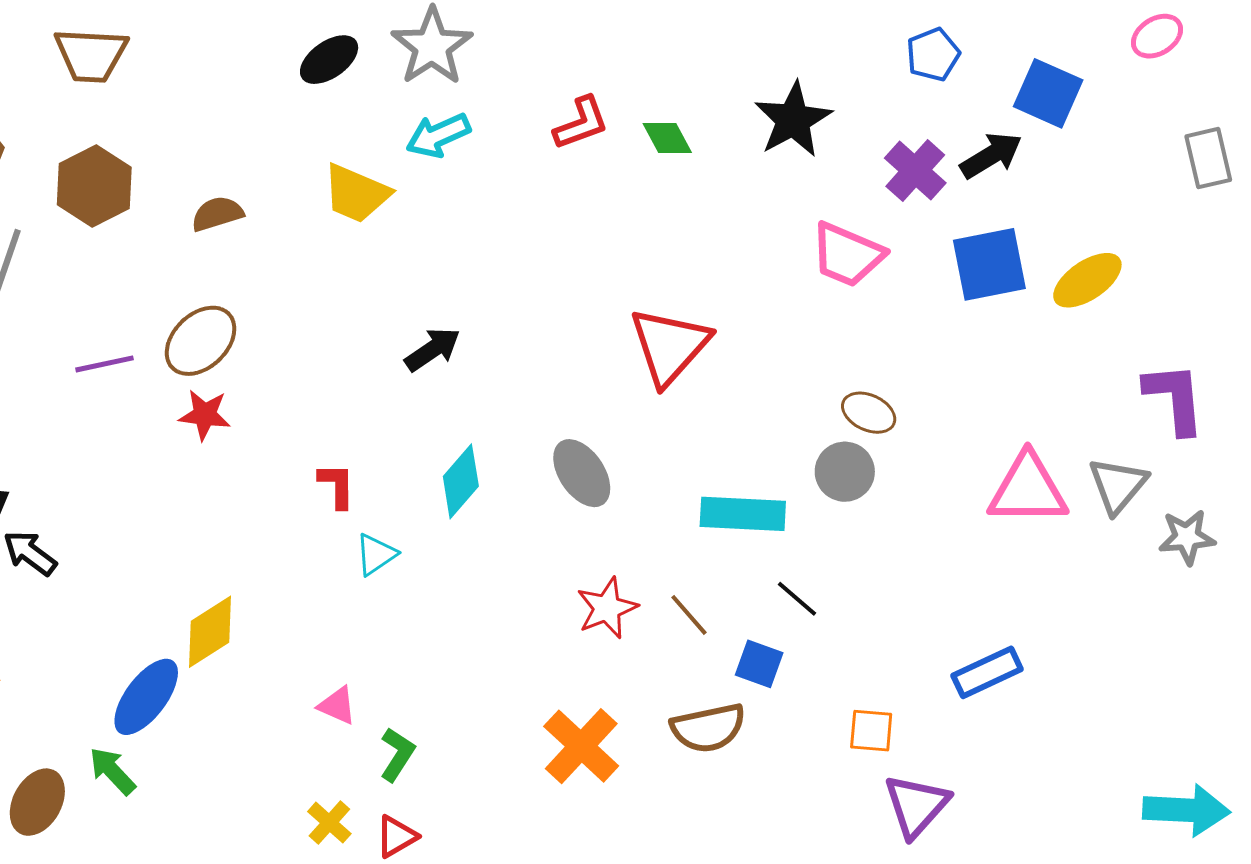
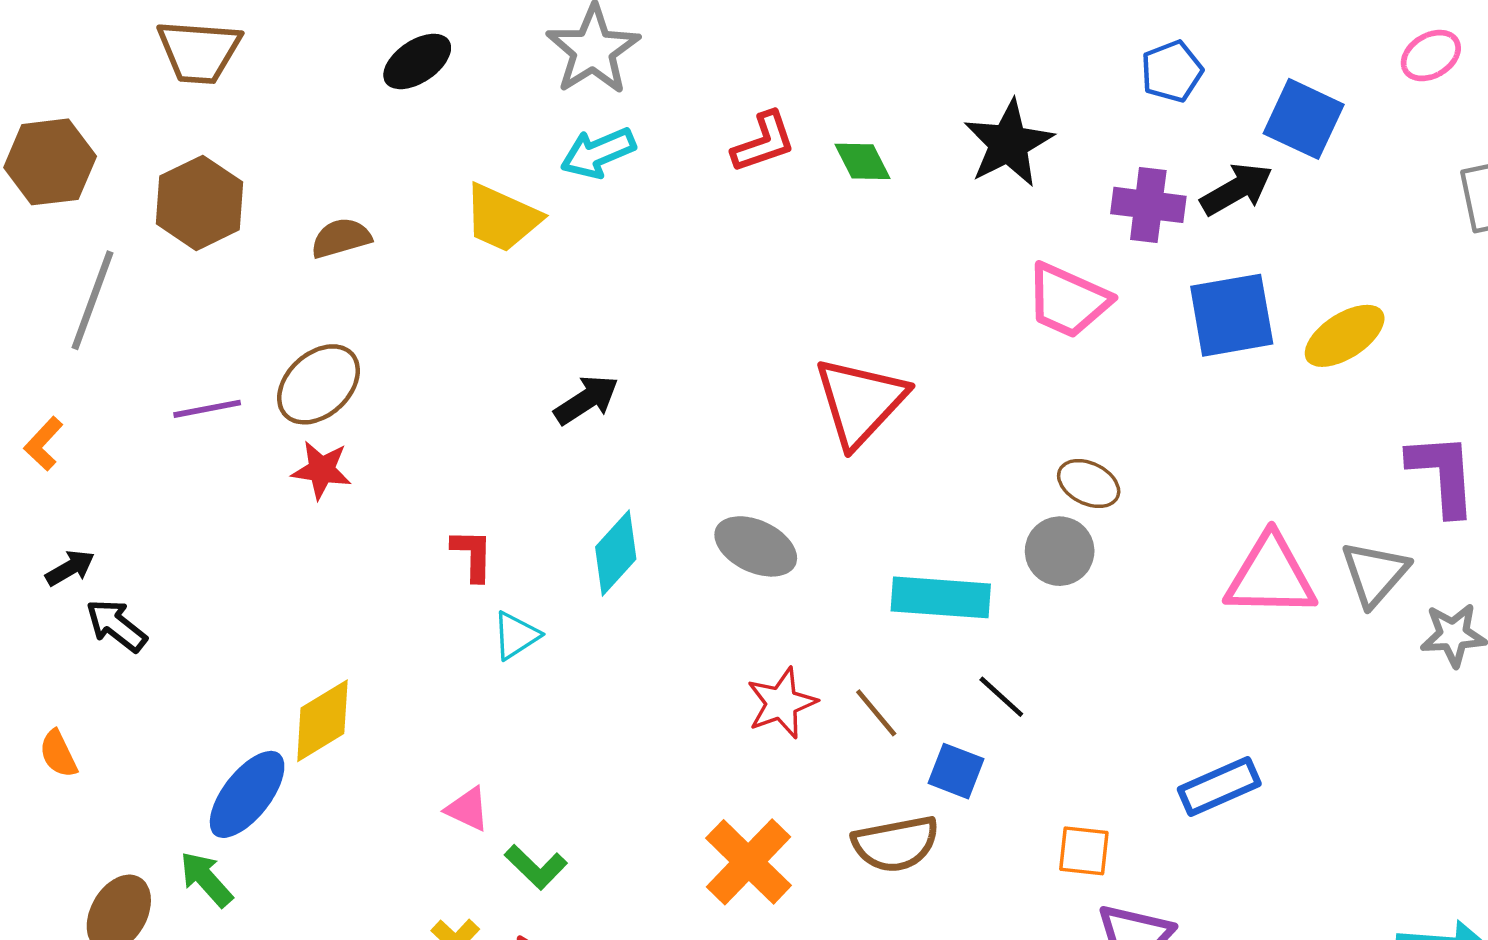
black ellipse: (329, 60) -> (417, 61), moved
purple cross: (915, 171) -> (1148, 205), turned -36
gray ellipse: (582, 473) -> (756, 546), turned -32
green L-shape: (397, 754) -> (536, 867), turned 100

